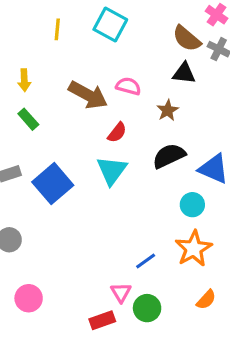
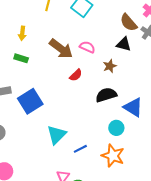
green rectangle: (28, 119) -> (21, 58), turned -40
cyan triangle: (112, 170) -> (57, 135), moved
orange star: (194, 249) -> (113, 156), turned -30
blue line: (146, 261) -> (80, 149), moved

